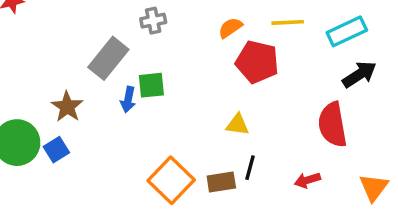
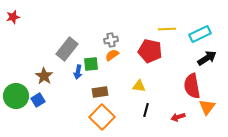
gray cross: (153, 21) -> (111, 40), moved
orange semicircle: (230, 28) -> (112, 55), moved
brown rectangle: (221, 182) -> (100, 92), moved
orange triangle: (374, 187) -> (207, 107), moved

